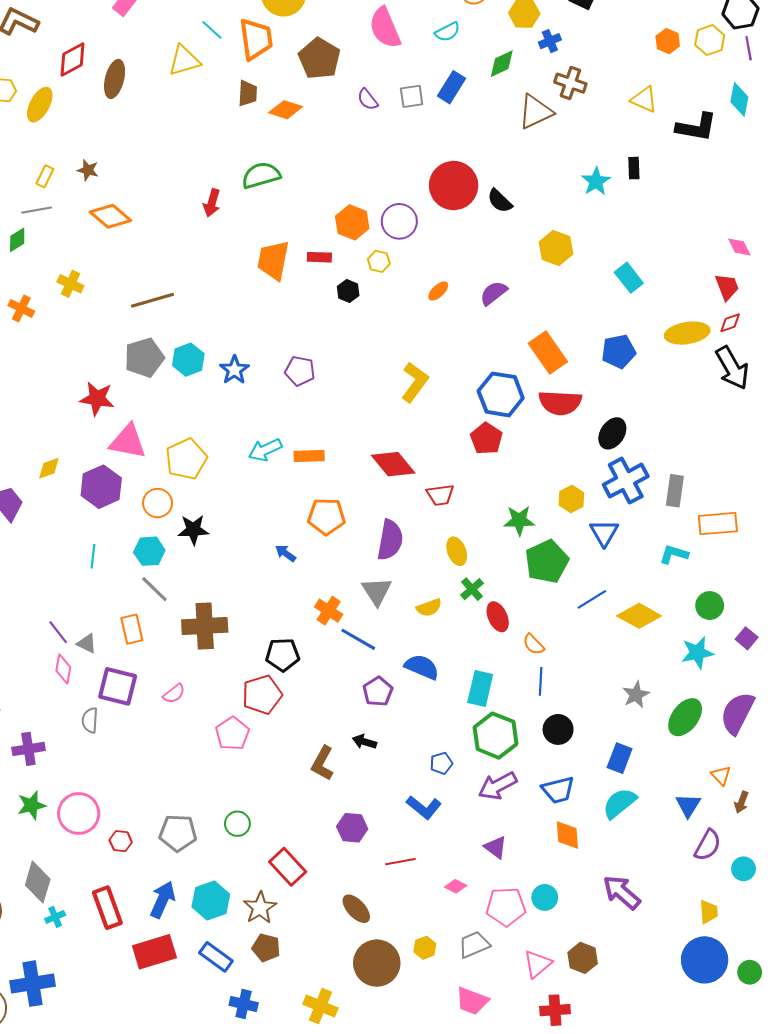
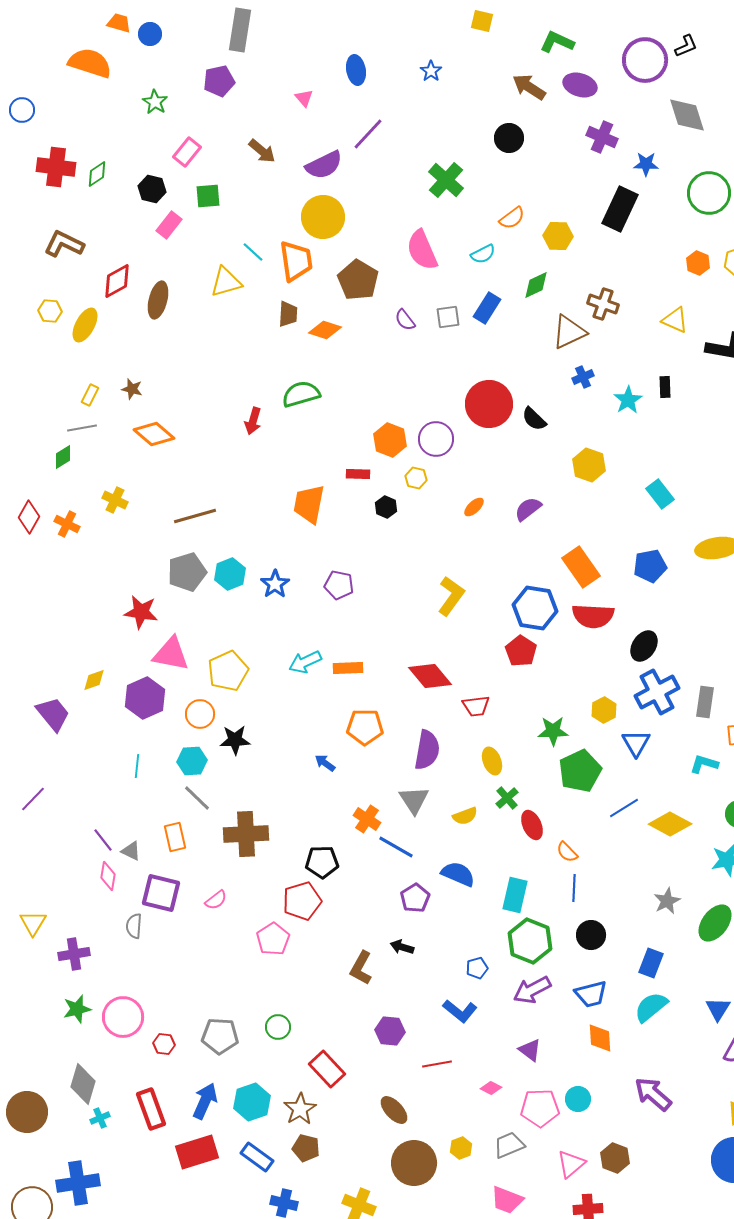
blue cross: (550, 41) -> (583, 377), moved
orange trapezoid: (273, 260) -> (309, 504), moved

